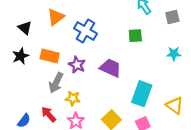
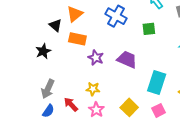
black triangle: (25, 28) -> (55, 25), moved
blue cross: (85, 31) -> (116, 16), moved
orange rectangle: (50, 56) -> (77, 39), moved
gray arrow: (56, 83) -> (48, 89), moved

